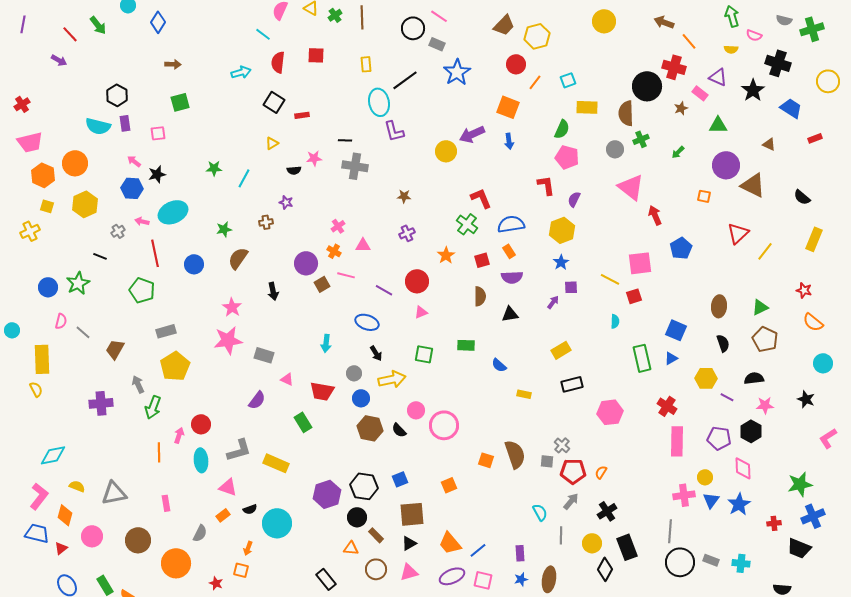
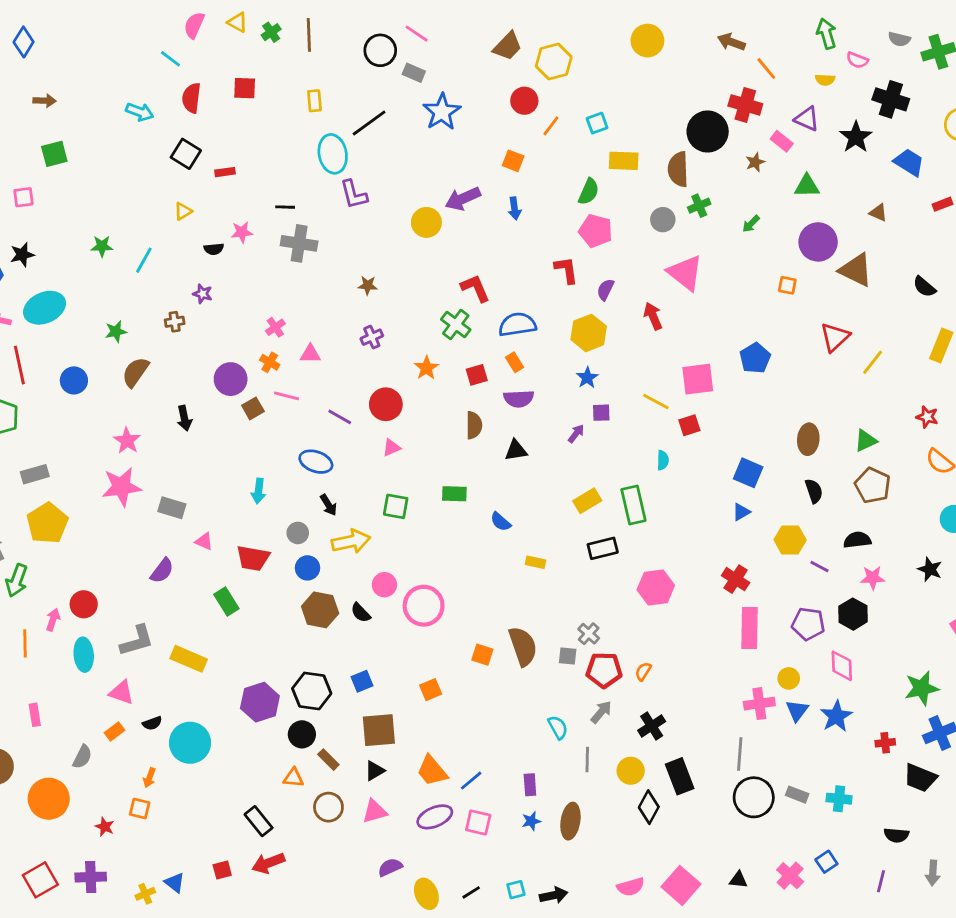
cyan arrow: (241, 72) -> (140, 112), turned 36
orange square: (508, 107) -> (513, 161), size x0.7
red arrow: (655, 215) -> (653, 316), moved
green rectangle: (642, 358) -> (633, 505), moved

